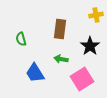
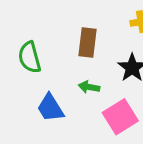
green semicircle: (21, 39) -> (30, 57), size x1.5

